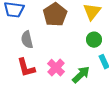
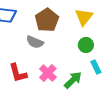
gray semicircle: (27, 40) -> (35, 42), moved, turned -54

